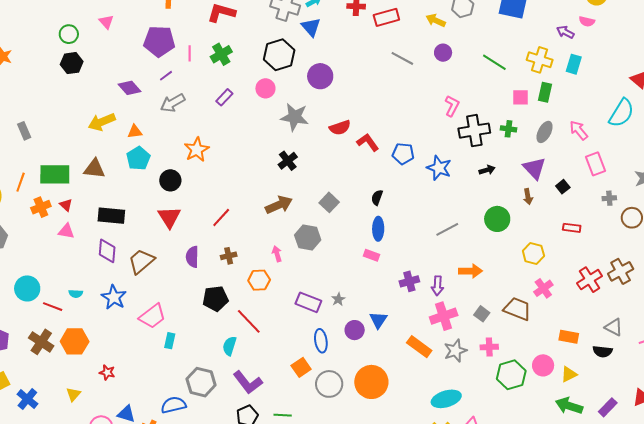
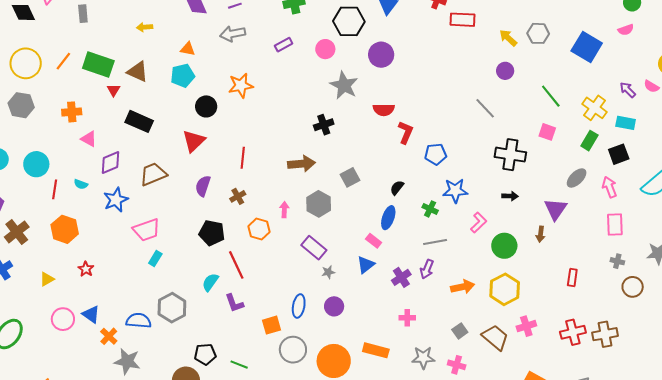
gray line: (402, 58) -> (485, 108), moved
cyan rectangle: (574, 64) -> (626, 123), turned 66
pink square: (520, 97) -> (547, 132), moved
pink L-shape: (452, 106) -> (479, 223), moved
yellow arrow: (102, 122) -> (145, 27), moved, size x0.6
green cross: (509, 129) -> (430, 209), moved
red L-shape: (368, 142) -> (406, 132), turned 40
blue pentagon: (403, 154) -> (436, 154), turned -30
blue star: (439, 168) -> (455, 191), moved, turned 30
black square: (563, 187) -> (619, 154), moved, size x1.5
red triangle: (66, 205) -> (114, 90), moved
orange cross: (41, 207) -> (72, 112), moved
red line: (221, 218) -> (243, 158), turned -55
red rectangle: (572, 228) -> (572, 278), turned 72
gray line: (447, 229) -> (435, 242), moved
pink triangle: (66, 231) -> (89, 139), moved
purple diamond: (107, 251) -> (110, 163), moved, turned 45
yellow hexagon: (533, 253) -> (505, 289), moved, size x1.4
brown cross: (229, 256) -> (238, 196), turned -35
orange arrow: (470, 271) -> (463, 287), turned -30
purple cross: (409, 281) -> (401, 277), turned -36
purple arrow: (437, 286) -> (427, 269), moved
purple rectangle: (308, 302) -> (314, 248), moved
red line: (53, 307) -> (55, 189), turned 60
pink cross: (444, 316) -> (407, 318), moved, size x0.6
blue triangle: (378, 320) -> (366, 265), moved
brown cross: (41, 342) -> (17, 232), moved
orange rectangle: (419, 347) -> (376, 350), moved, turned -40
purple L-shape: (248, 382) -> (234, 303), moved, size x0.7

